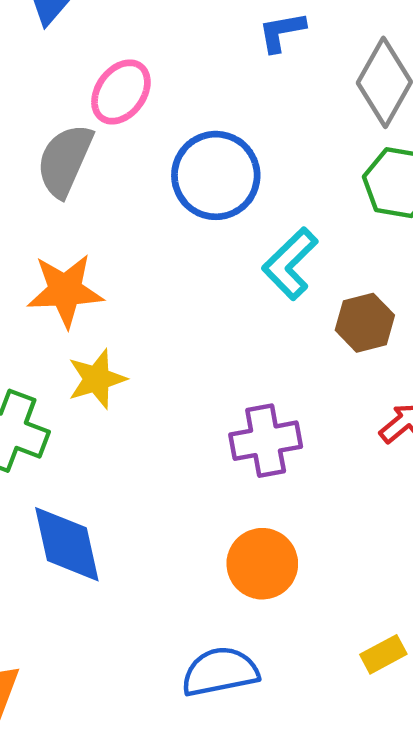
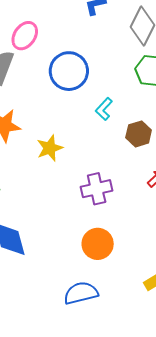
cyan L-shape: (290, 264) -> (104, 109), size x0.7
yellow star: (97, 379) -> (50, 148), moved

